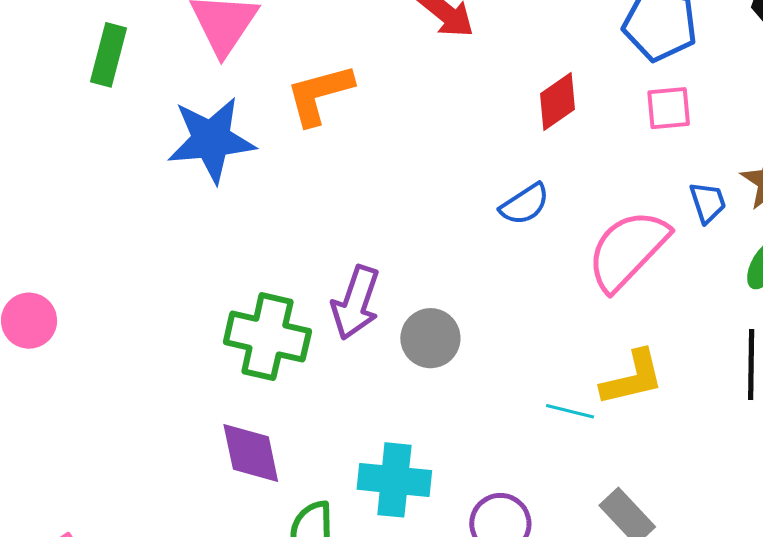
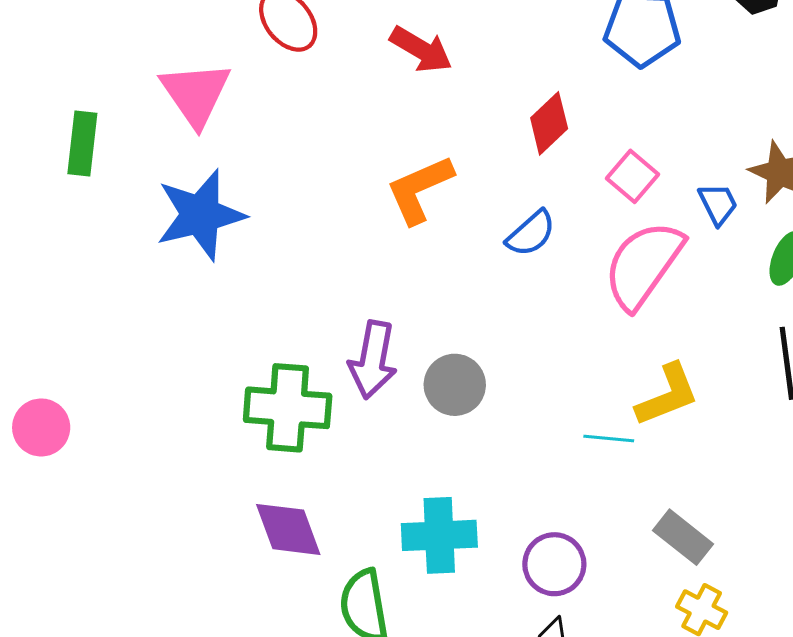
orange L-shape: (319, 94) -> (420, 189), moved
pink square: (669, 108) -> (633, 176), moved, turned -36

